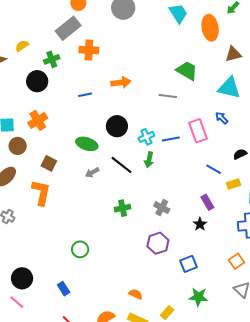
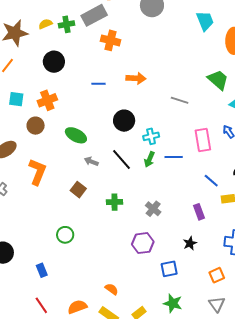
green cross: (52, 59) -> (66, 24), moved
green trapezoid: (187, 71) -> (218, 80), moved
blue line: (171, 139) -> (174, 157), moved
green ellipse: (87, 144) -> (76, 135), moved
brown circle: (18, 146) -> (36, 126), moved
brown square: (49, 163) -> (78, 190), moved
gray arrow: (92, 172) -> (91, 161), turned 40
black star: (200, 224) -> (190, 243), moved

